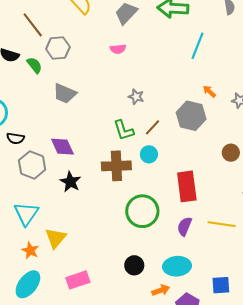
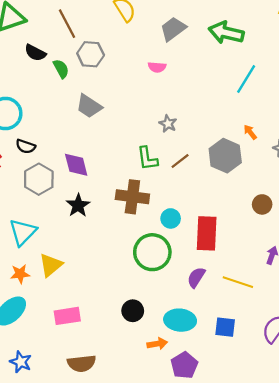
cyan circle: (149, 154) -> (171, 218), moved
orange star: (30, 250) -> (20, 274), turned 30
blue square: (221, 285) -> (225, 327), moved

